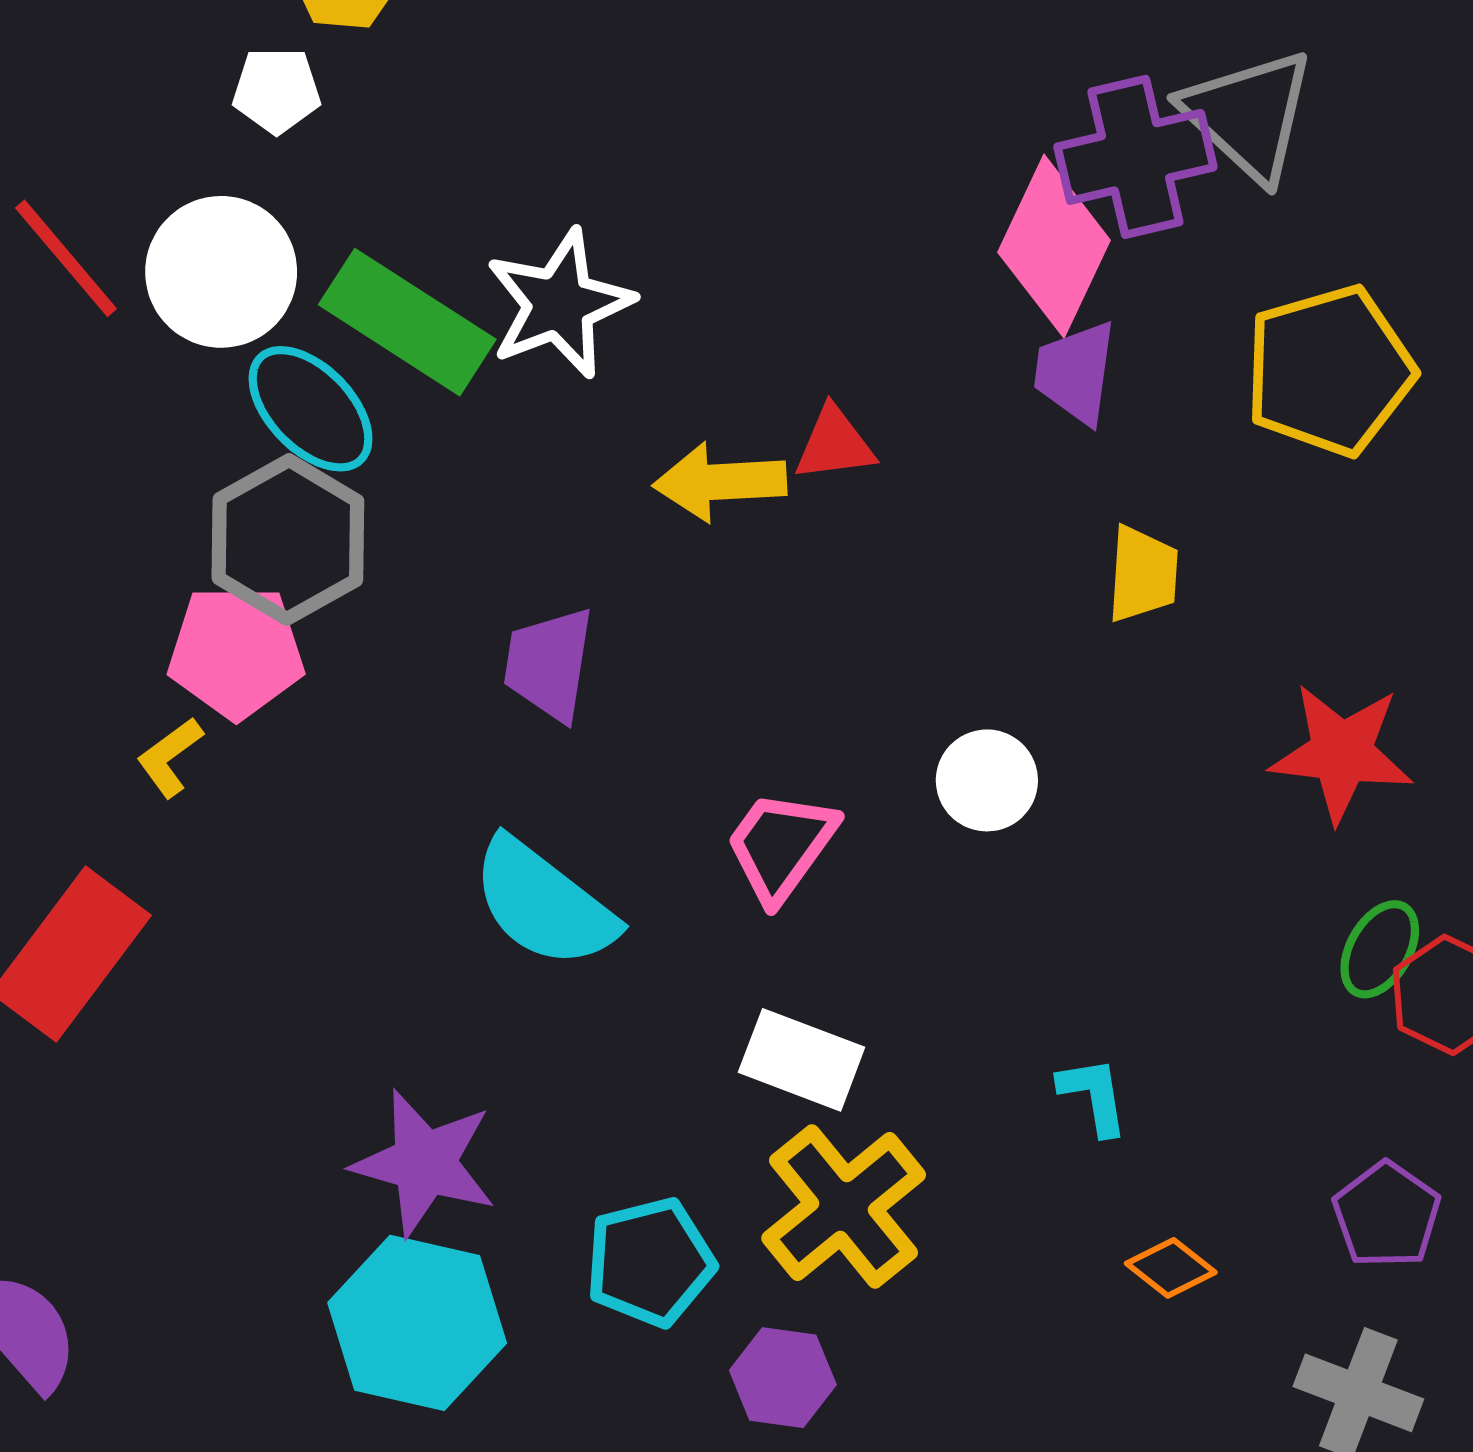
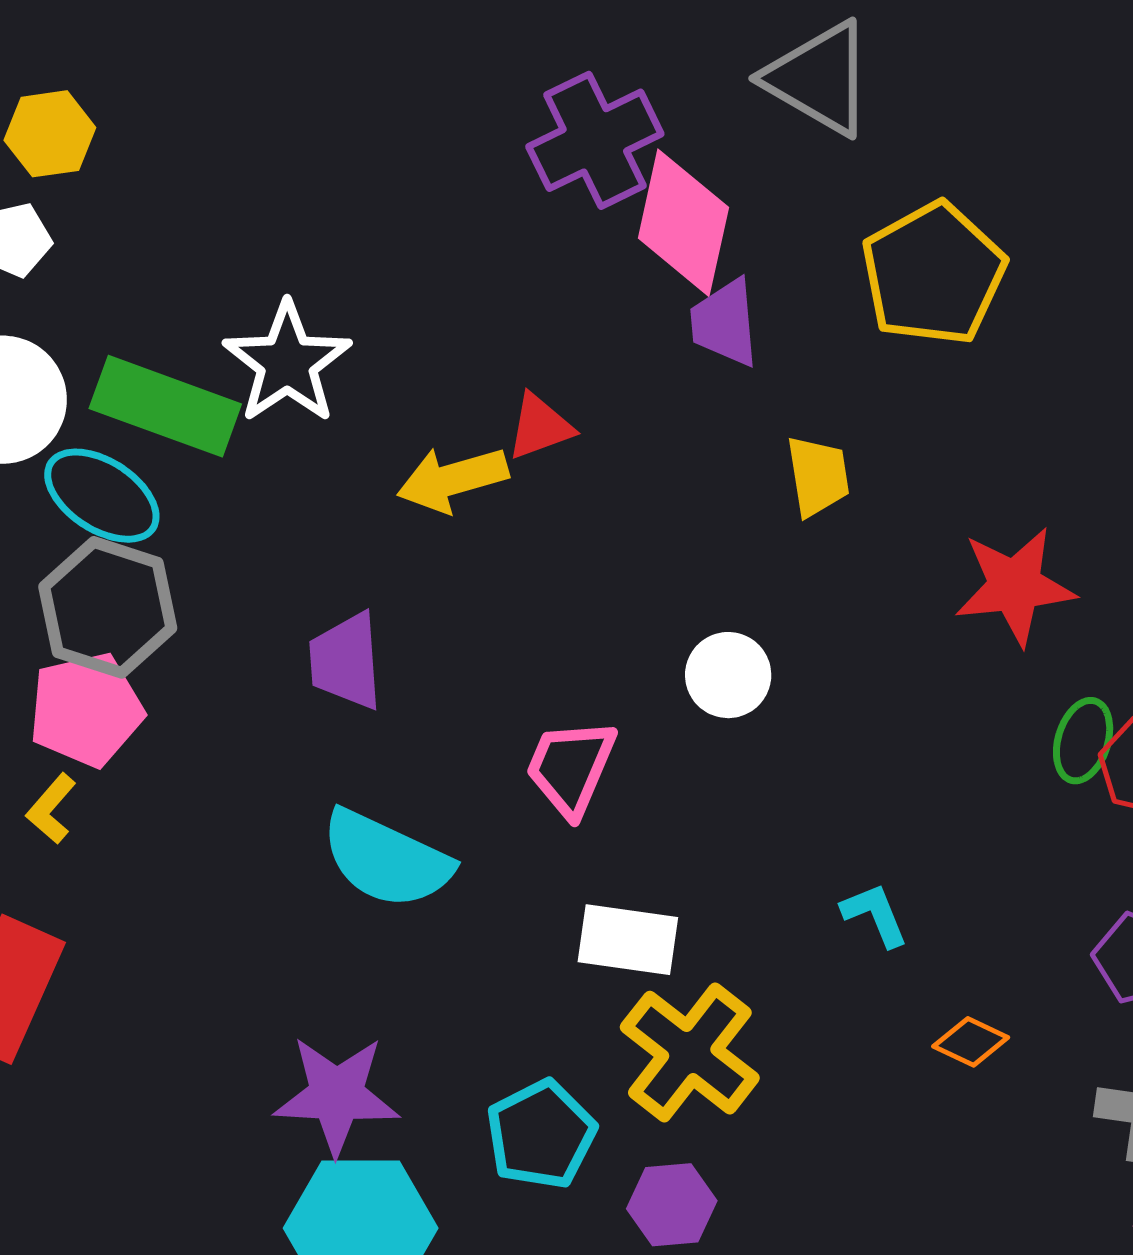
purple cross: (1135, 157) -> (595, 140), moved

